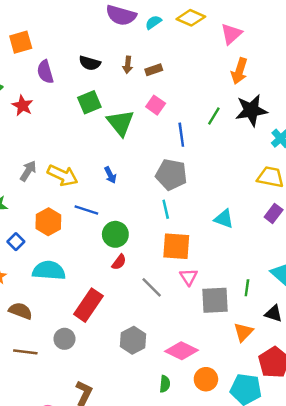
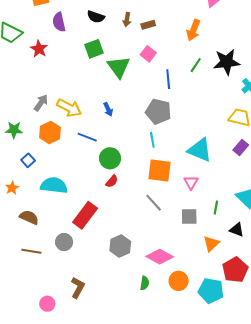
orange arrow: (239, 71) -> (193, 30), moved
cyan triangle: (224, 219) -> (200, 150), size x1.5
orange hexagon: (48, 222) -> (50, 132), moved
pink triangle: (189, 277) -> (191, 182), moved
gray line: (152, 287) -> (154, 203), moved
gray square: (215, 300) -> (189, 216), size x0.7

